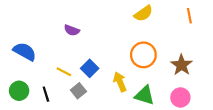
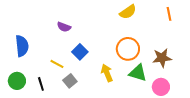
blue semicircle: (25, 52) -> (22, 46), turned 55
brown star: (182, 65) -> (162, 58), turned 30
blue square: (90, 68) -> (80, 52), moved
green triangle: (145, 95) -> (138, 73), moved

